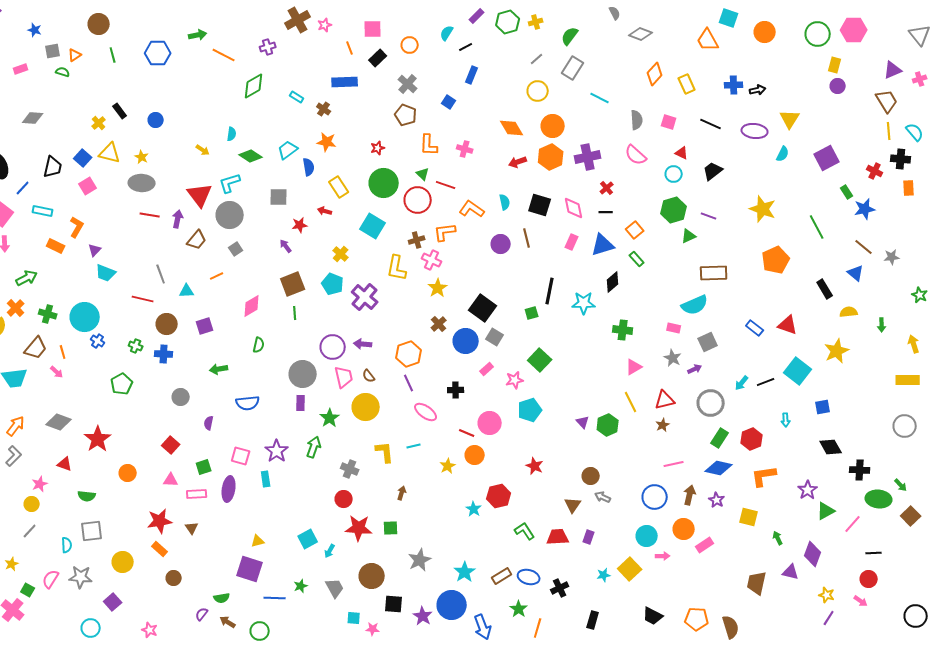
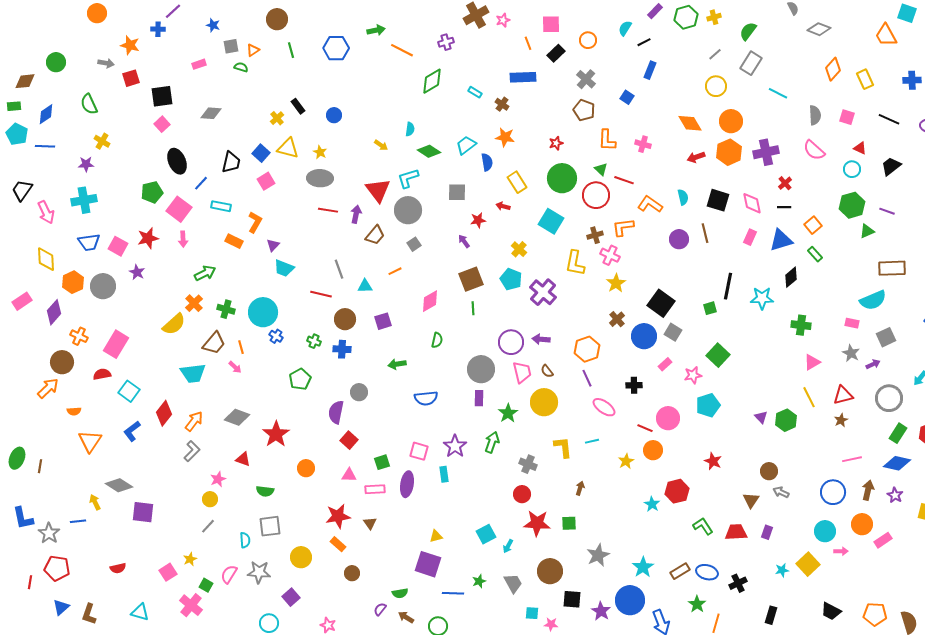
purple semicircle: (209, 423) -> (336, 412), moved, size x1.6

